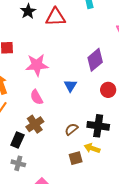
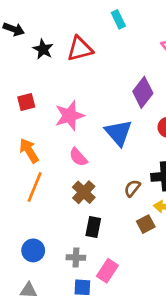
blue triangle: (70, 86) -> (118, 133), size x1.6
black rectangle: (17, 140) -> (93, 227), moved
gray cross: (18, 163) -> (76, 257), moved

